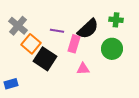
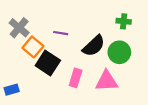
black semicircle: (88, 29) -> (94, 46), moved
pink rectangle: (74, 44) -> (76, 78), moved
pink triangle: (83, 69) -> (107, 81), moved, size x1.6

